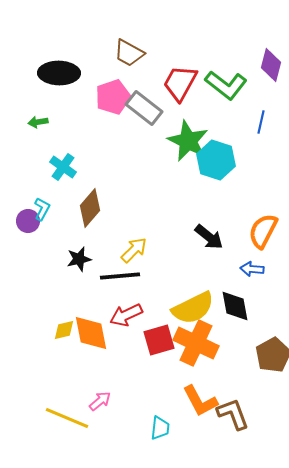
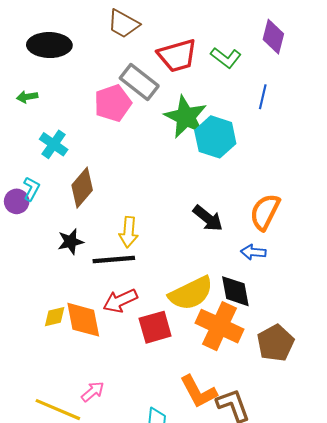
red trapezoid: (180, 83) -> (177, 56), turned -135
green L-shape: (226, 85) -> (226, 58), size x0.7
pink pentagon: (113, 97) -> (113, 103), moved
yellow arrow: (134, 250) -> (129, 232), turned 140
orange cross: (196, 343) -> (219, 326), moved

